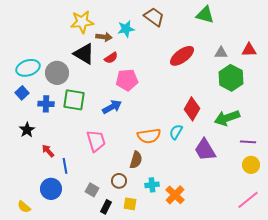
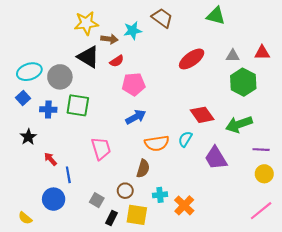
blue arrow: (112, 107) -> (136, 117), moved
red diamond: (192, 109) -> (202, 115), turned -65
yellow square: (130, 204) -> (137, 215), size x1.5

